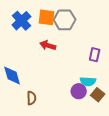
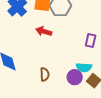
brown semicircle: (31, 98) -> (45, 74), moved

